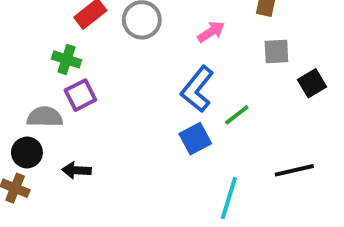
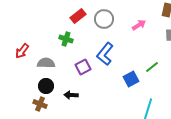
blue L-shape: (197, 89) -> (105, 54), moved
purple square: (80, 95) -> (83, 67), moved
gray semicircle: (45, 117) -> (46, 63), moved

